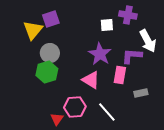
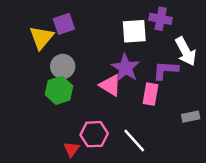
white square: (107, 25) -> (134, 31), size x1.5
pink triangle: (91, 80) -> (110, 85), moved
gray rectangle: (141, 93) -> (191, 117), moved

